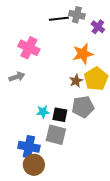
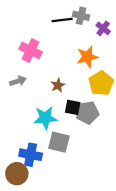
brown star: (76, 81) -> (58, 85), moved
cyan star: (43, 112) -> (45, 118), size x1.6
black square: (60, 115) -> (73, 107), moved
brown circle: (34, 165) -> (17, 174), moved

